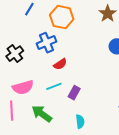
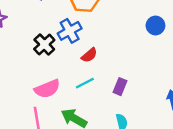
black cross: (15, 54) -> (44, 45), moved
purple rectangle: (74, 93) -> (120, 87), moved

